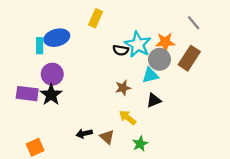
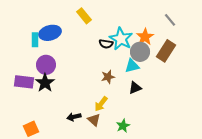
yellow rectangle: (96, 18) -> (84, 16), turned -63
orange star: (165, 42) -> (145, 37), turned -30
yellow arrow: (128, 118) -> (101, 104), moved, turned -91

